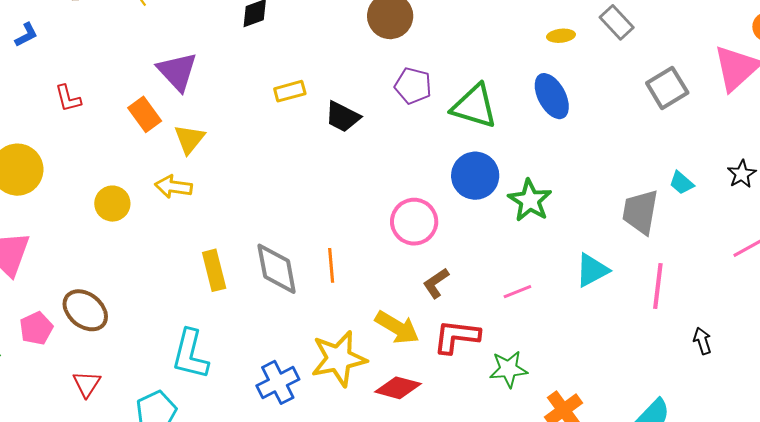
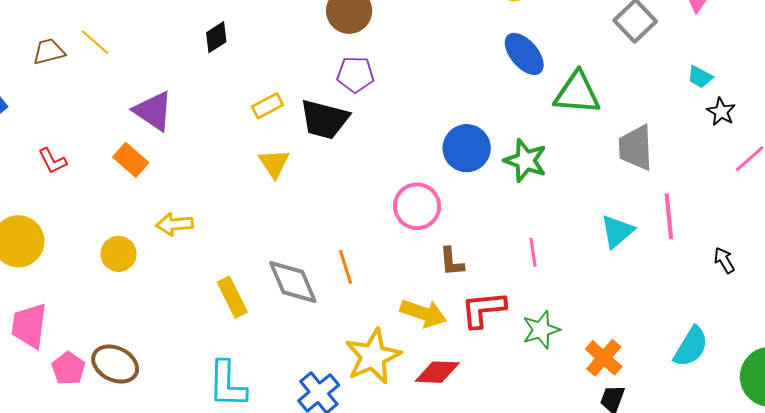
purple pentagon: (413, 86) -> (355, 74), moved
green triangle: (474, 106) -> (577, 93), moved
black trapezoid: (343, 117) -> (324, 119), size x1.4
yellow triangle: (189, 139) -> (274, 163), moved
black star: (742, 174) -> (721, 112), moved
cyan trapezoid: (682, 183) -> (700, 77), moved
cyan triangle: (592, 270) -> (617, 231), moved
brown L-shape: (436, 283) -> (452, 262), turned -48
pink line: (517, 292) -> (533, 252), turned -64
pink pentagon: (36, 328) -> (68, 368), moved

